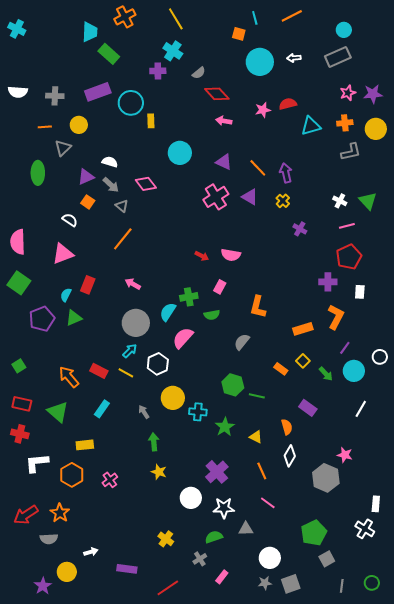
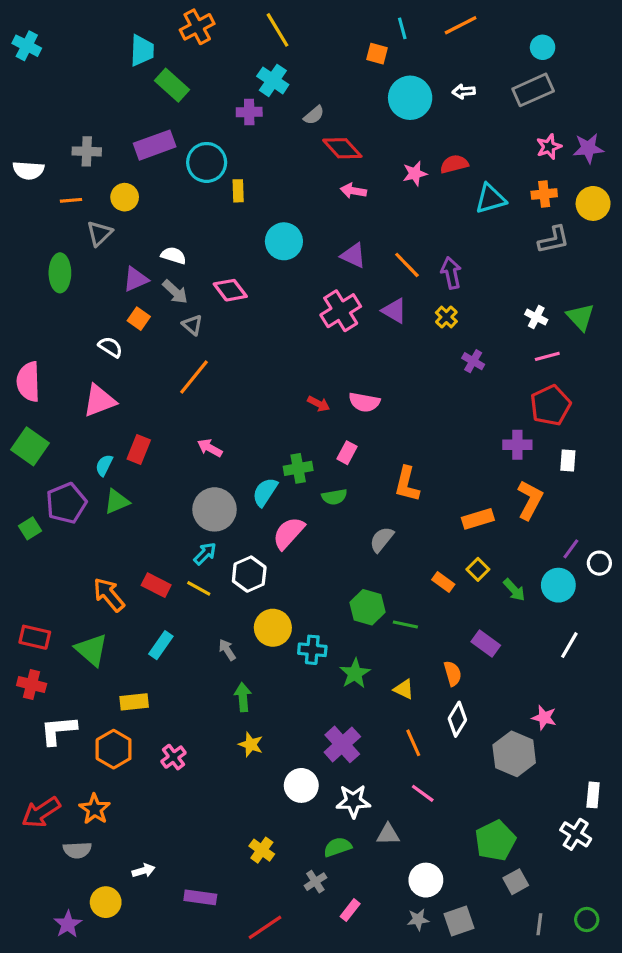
white semicircle: (18, 92) -> (28, 170), moved
purple line: (345, 348) -> (571, 549), moved
green square: (19, 366) -> (30, 528), moved

